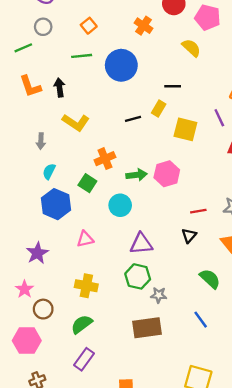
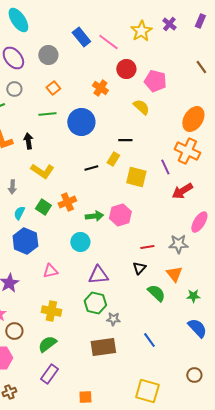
green square: (87, 183) -> (43, 207), moved
green semicircle: (210, 279) -> (156, 293), moved

